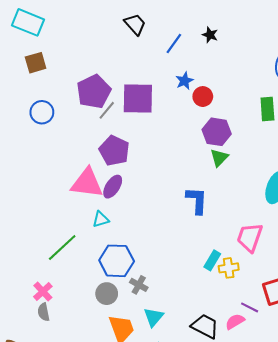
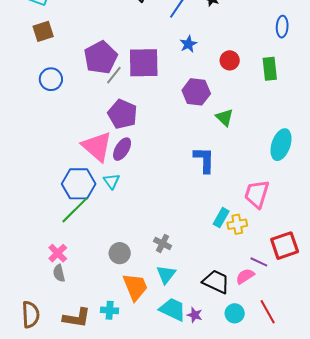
red circle: (203, 97) -> (230, 60), moved
purple hexagon: (217, 132) -> (196, 92), moved
green triangle: (219, 158) -> (225, 117), turned -30
pink triangle: (87, 183) -> (97, 146), turned 36
cyan triangle: (101, 219) -> (112, 181), turned -48
blue hexagon: (117, 261) -> (79, 184), moved
gray cross: (139, 285) -> (163, 243), moved

